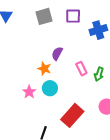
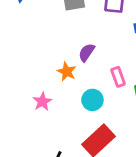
cyan circle: (50, 88) -> (92, 100), moved

